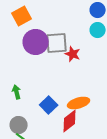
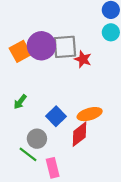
orange square: (22, 16) -> (20, 51), moved
green arrow: (17, 92) -> (20, 102), turned -128
gray circle: (19, 125) -> (37, 139), moved

